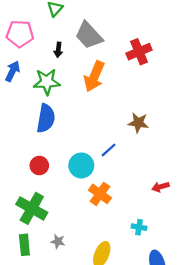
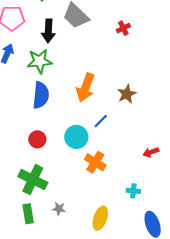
black arrow: (58, 50) -> (48, 31), size x1.6
red cross: (139, 52) -> (123, 28), size x0.6
orange arrow: (94, 76) -> (86, 88), moved
brown star: (138, 123) -> (127, 94), turned -30

